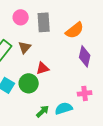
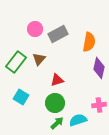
gray rectangle: (44, 22) -> (58, 34), turned 66
orange semicircle: (75, 30) -> (89, 42), turned -42
green circle: (29, 83) -> (55, 103), moved

